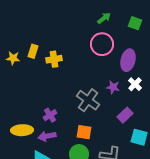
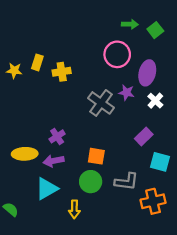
green arrow: (104, 18) -> (130, 24), moved, turned 40
green square: (135, 23) -> (155, 30), turned 32
purple star: (113, 87) -> (126, 93), moved
gray cross: (88, 100) -> (101, 103), moved

